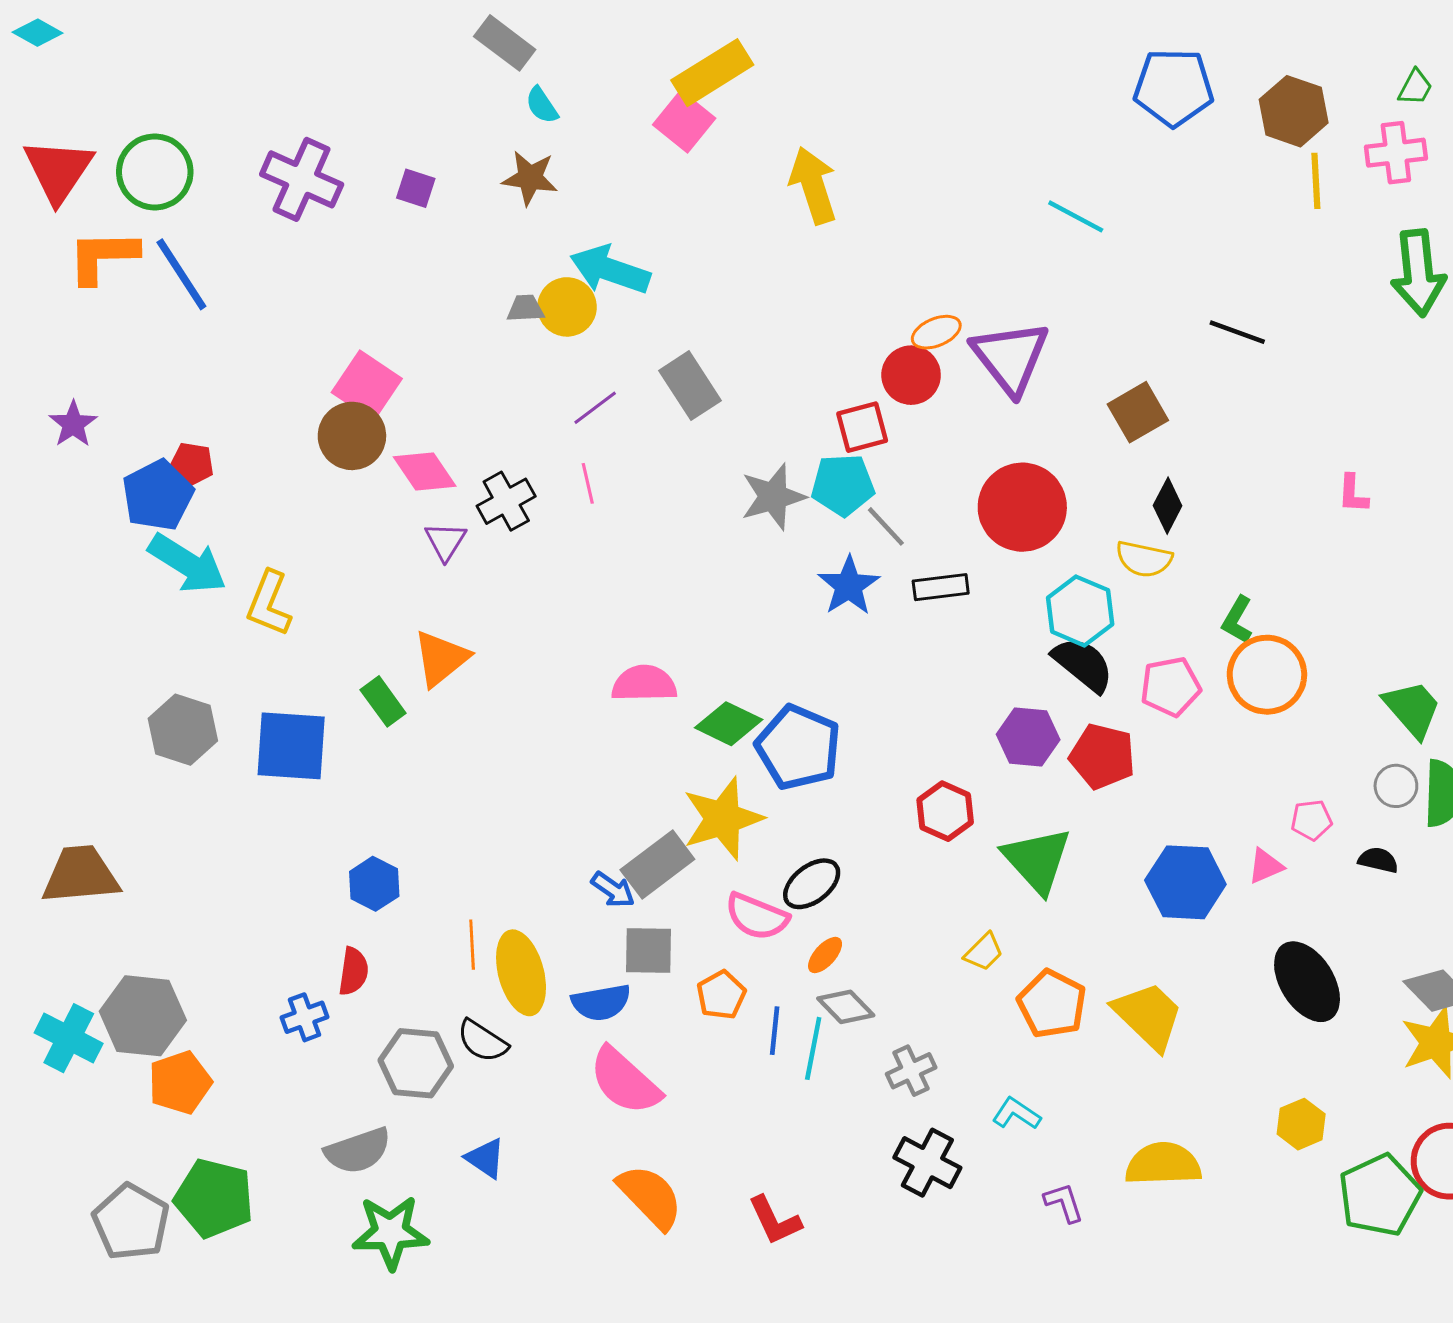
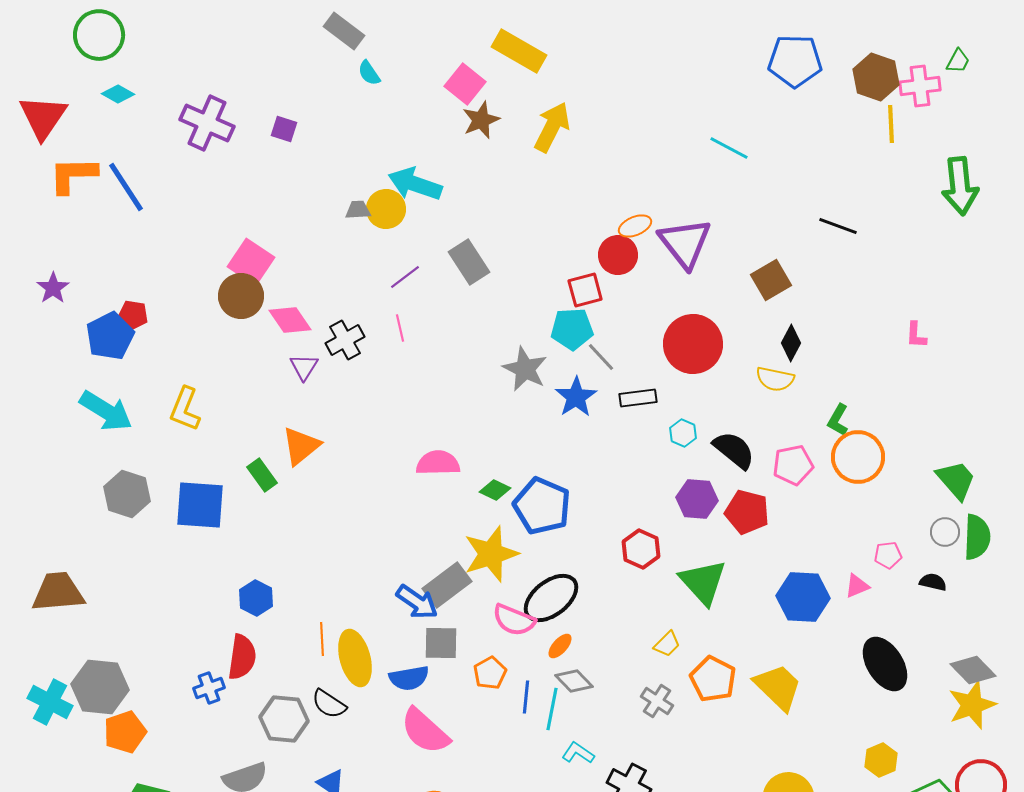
cyan diamond: (38, 33) -> (118, 94), moved
yellow rectangle: (712, 73) -> (519, 51), moved, turned 62
pink cross: (1396, 153) -> (920, 86), moved
green circle: (155, 172) -> (99, 35), moved
brown star: (530, 178) -> (481, 120), moved, turned -30
yellow arrow: (813, 185) -> (552, 127), turned 45
gray star: (773, 497) -> (525, 369), moved, turned -30
cyan arrow: (187, 563) -> (106, 411), moved
cyan hexagon: (1080, 611) -> (683, 433), moved, size x0.6
green diamond: (729, 724) -> (495, 490), size x0.7
black ellipse: (812, 884) -> (551, 598), size x1.4
blue arrow: (613, 890) -> (417, 602), size x1.4
red semicircle: (353, 971) -> (242, 657), size x1.4
gray cross: (911, 1071) -> (657, 701), moved, turned -32
cyan L-shape: (1016, 1114) -> (578, 753), moved

